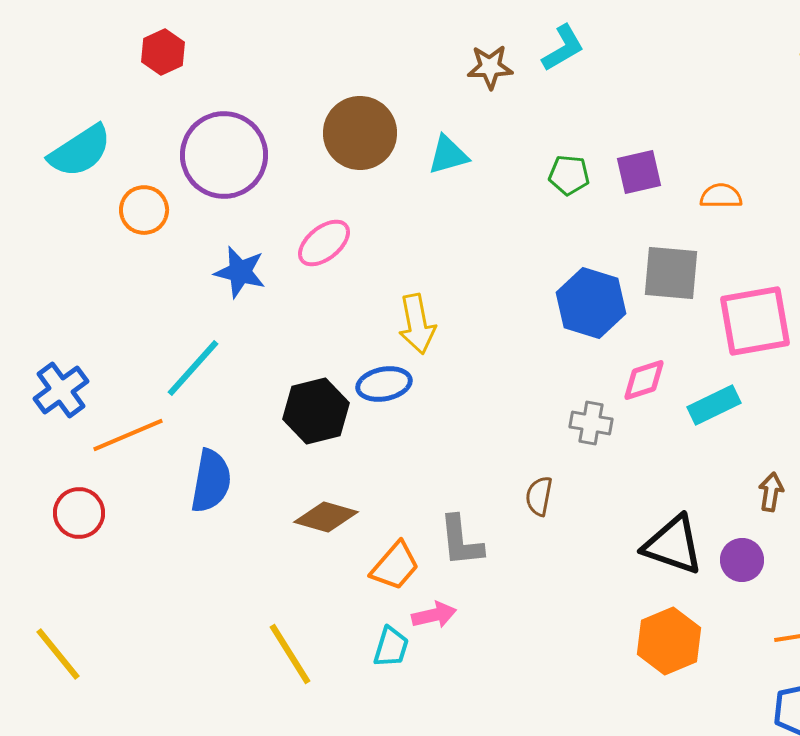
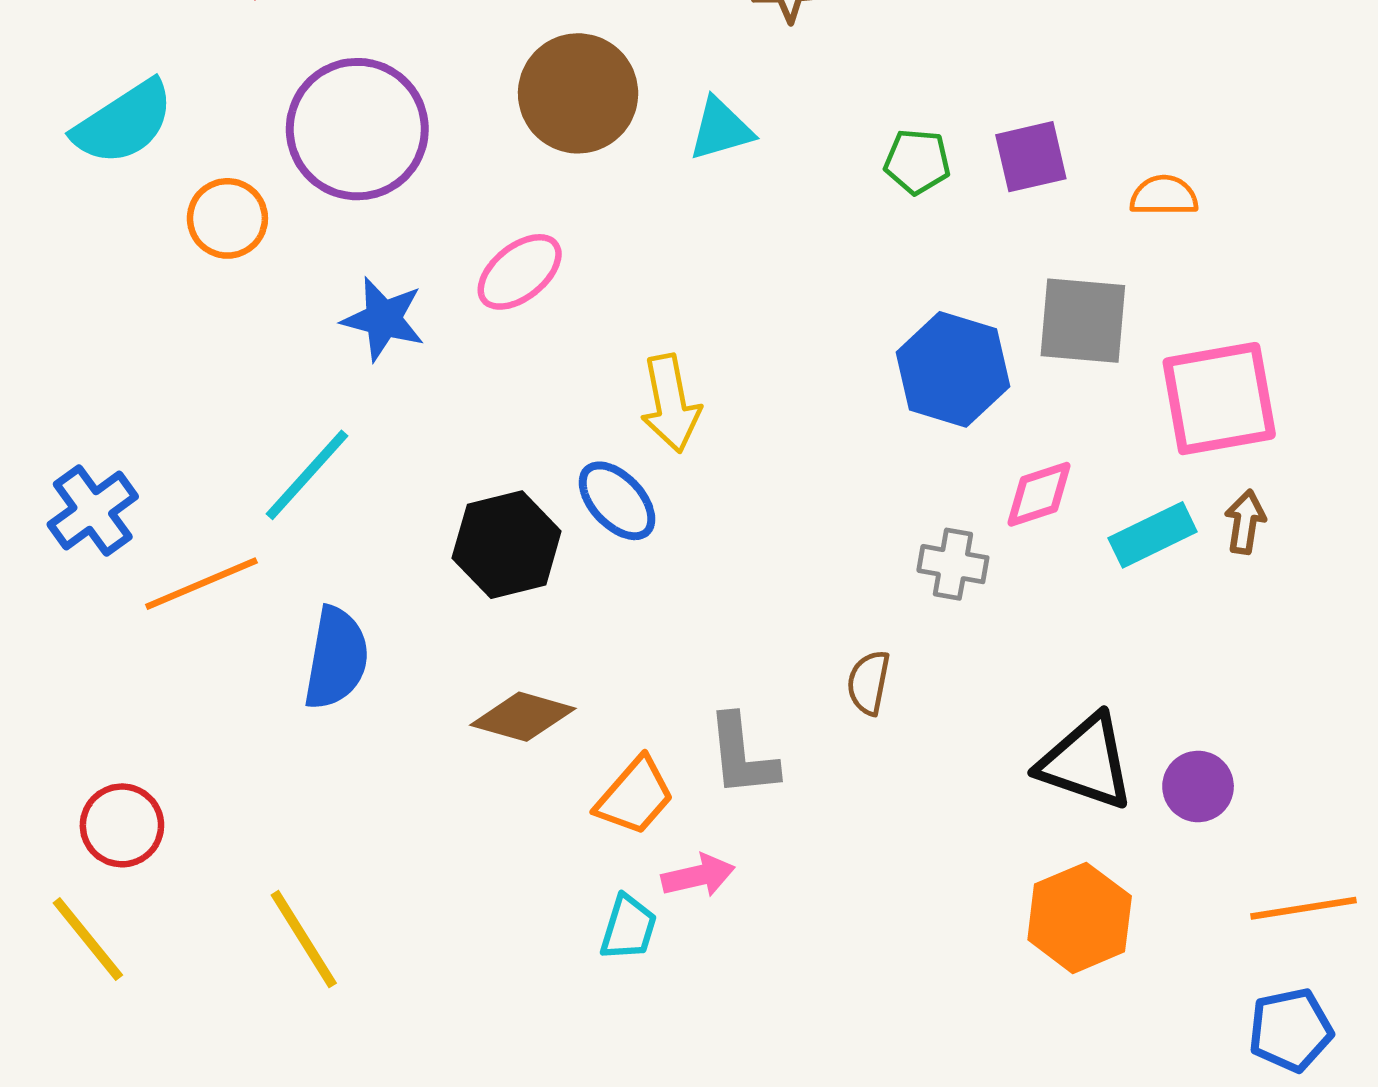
blue ellipse: (384, 384) -> (617, 501), turned 58
brown arrow: (771, 492) -> (1245, 522), moved
red circle: (79, 513) -> (122, 825), moved
yellow line: (290, 654) -> (304, 939), moved

